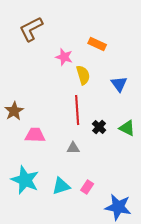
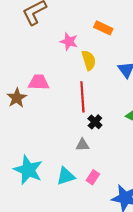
black cross: (99, 127) -> (95, 122), moved
pink trapezoid: (35, 135) -> (39, 82), moved
gray triangle: (73, 148) -> (82, 145), moved

